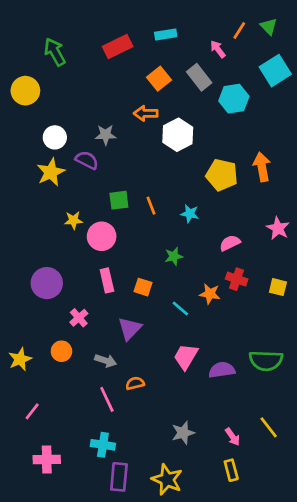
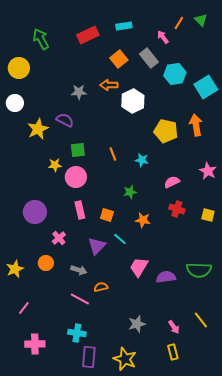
cyan square: (275, 71) -> (206, 87), moved
gray star: (106, 135) -> (79, 92), moved
white circle: (55, 137) -> (15, 103), moved
green square: (119, 200) -> (78, 150), moved
orange star: (210, 294) -> (143, 220), moved
cyan line: (180, 308) -> (120, 239), moved
pink line: (107, 399) -> (80, 299), turned -36

